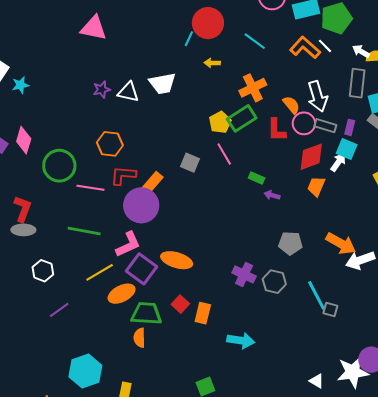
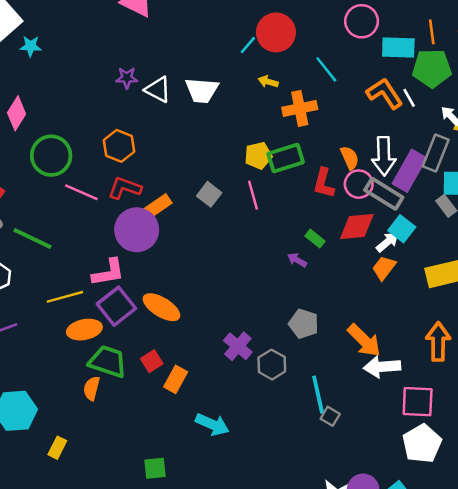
orange cross: (253, 88) -> (300, 108), moved
gray rectangle: (325, 126) -> (384, 194), size x1.4
purple rectangle: (350, 127) -> (409, 171), moved, size x2.0
green rectangle: (257, 178) -> (315, 239), moved
orange trapezoid: (316, 186) -> (384, 268), moved
green line: (84, 231) -> (33, 238), moved

